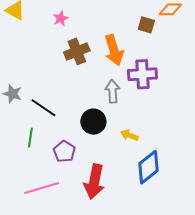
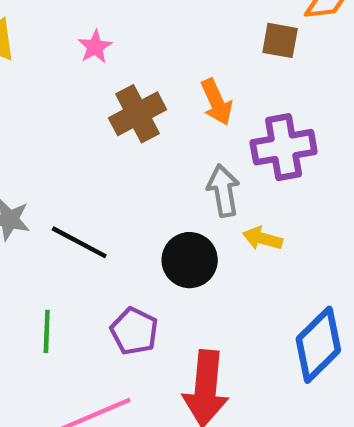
orange arrow: (114, 50) -> (217, 102), size x0.7
yellow arrow: (129, 135) -> (262, 238), moved
green line: (30, 138) -> (47, 331), moved

